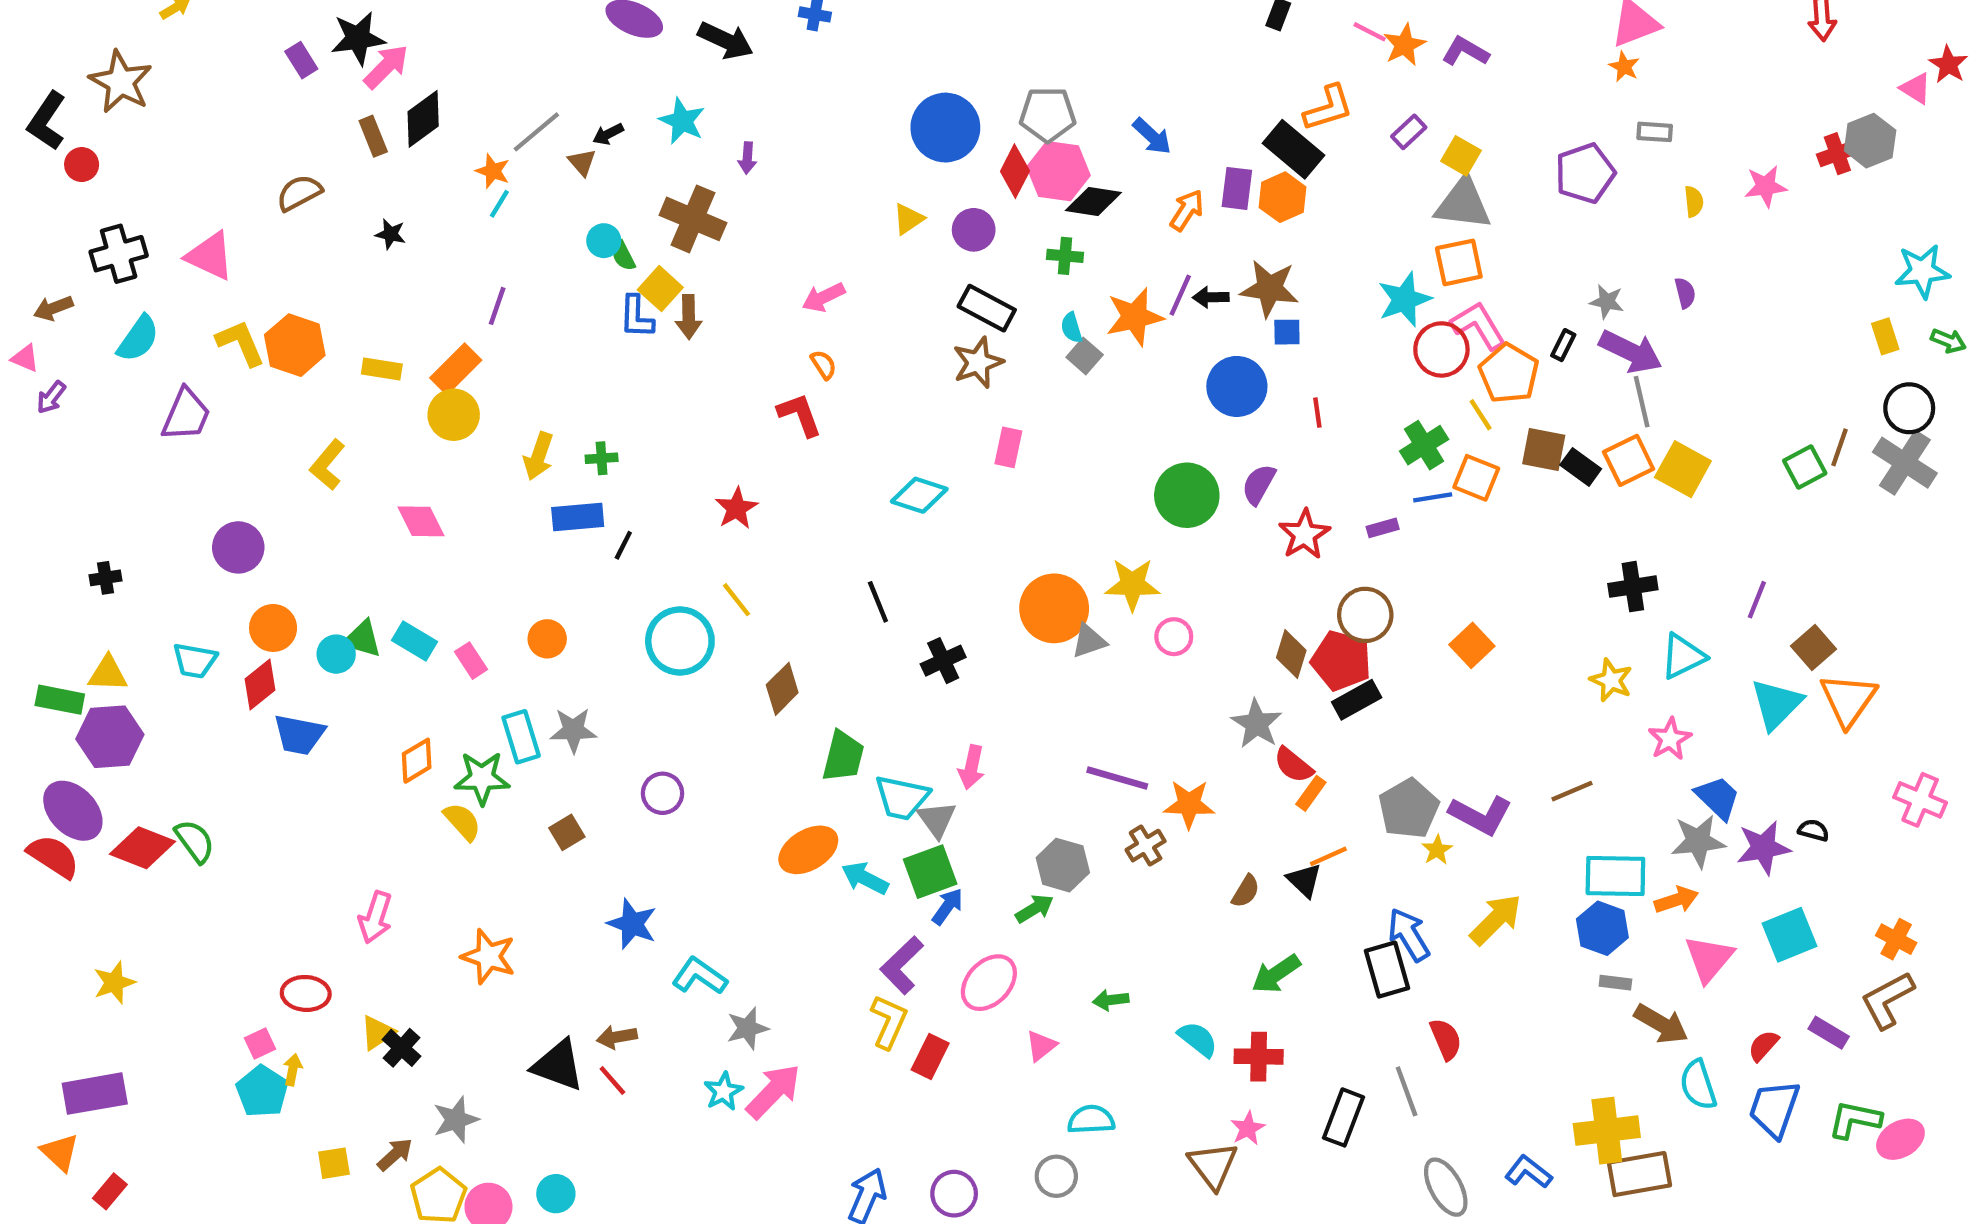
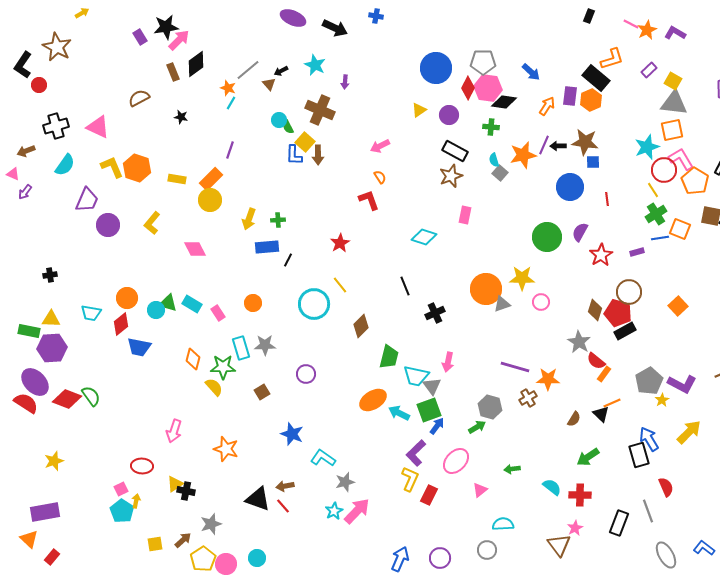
yellow line: (1481, 415) -> (653, 190), moved
purple circle: (238, 547) -> (108, 225), moved
orange diamond: (417, 761) -> (193, 359), turned -45
black cross: (401, 1048) -> (186, 491), turned -30

